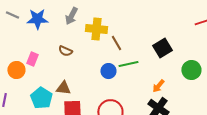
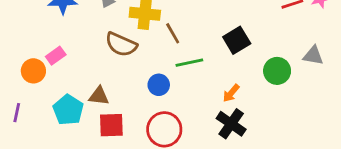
brown semicircle: (65, 51) -> (121, 44), moved, size x1.6
pink rectangle: (32, 59) -> (56, 56), turned 32
blue circle: (108, 71) -> (159, 85), moved

